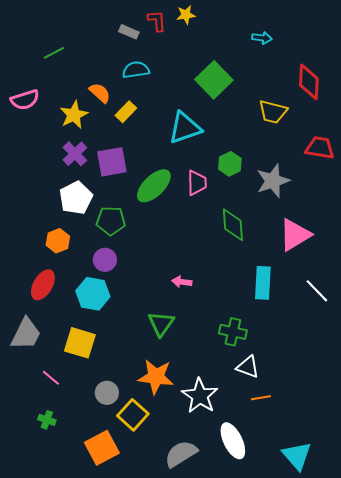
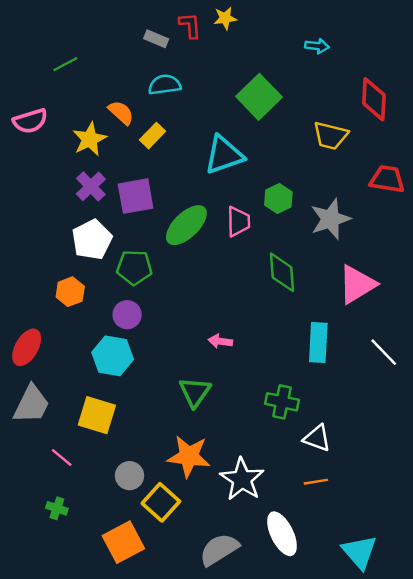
red ellipse: (43, 285) -> (27, 347), moved
white triangle: (248, 367) -> (317, 438), moved

